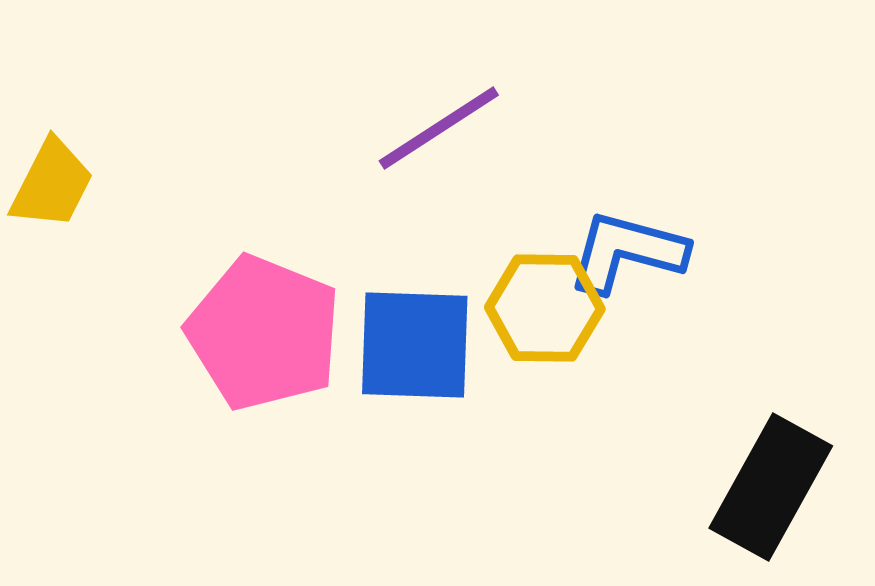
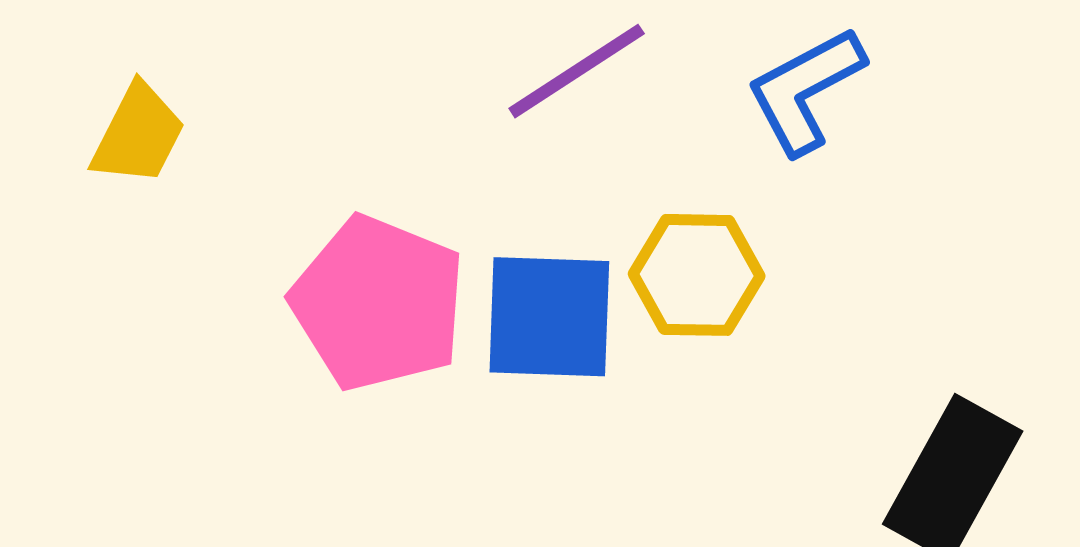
blue L-shape: (627, 252) -> (805, 90), moved, turned -43

